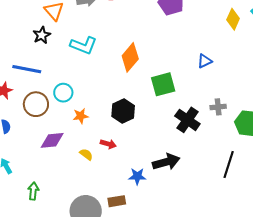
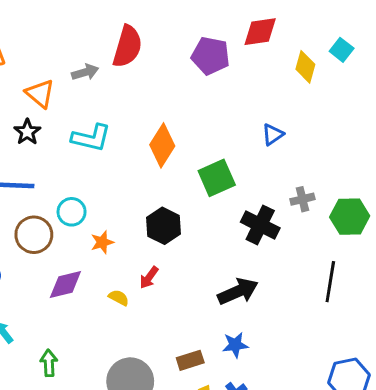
red arrow: (108, 144) -> (149, 278), turned 119
blue star: (137, 176) -> (235, 345), moved
brown rectangle: (117, 201) -> (190, 360), moved

